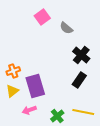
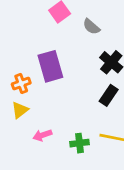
purple rectangle: (35, 86) -> (50, 66), moved
green cross: (57, 116) -> (79, 143), turned 32

